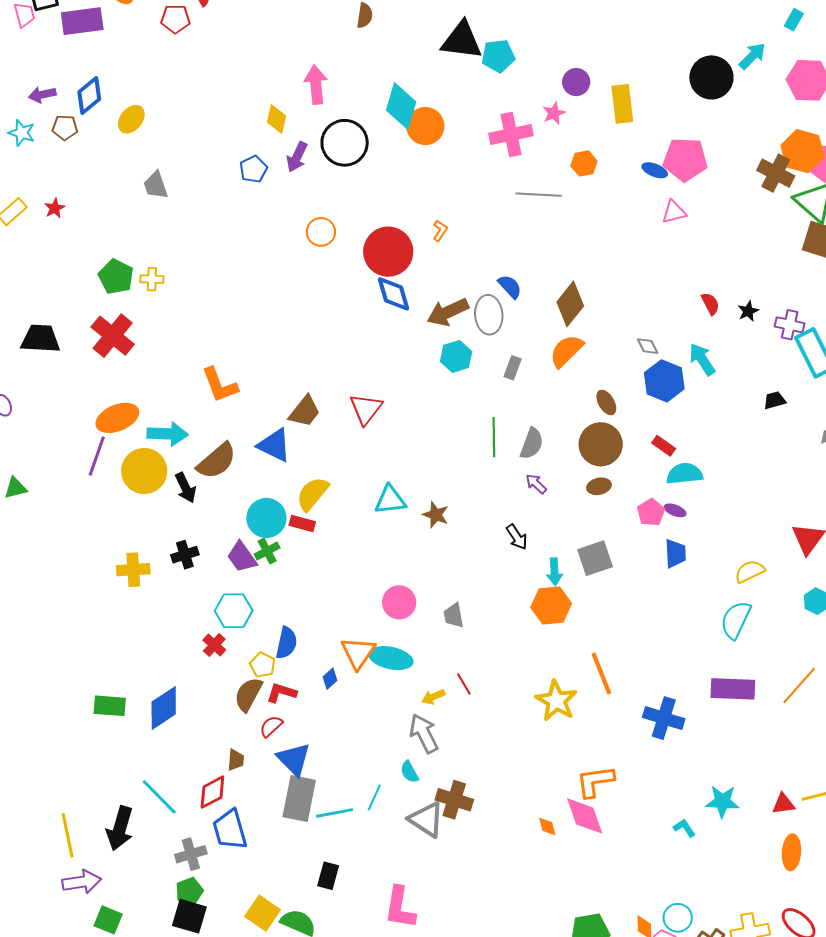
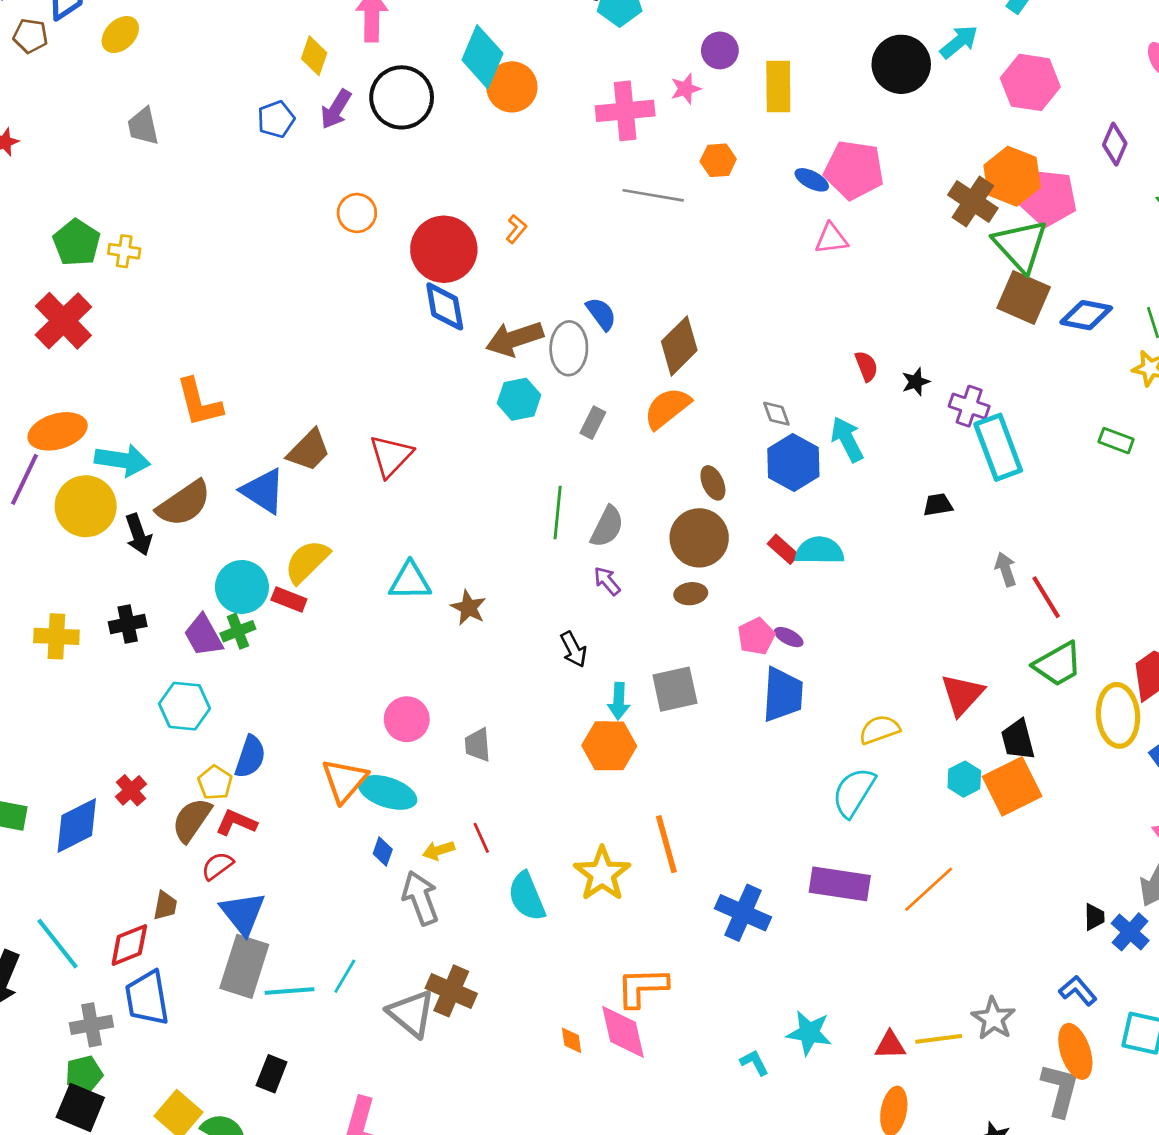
cyan semicircle: (685, 474) -> (820, 551), moved
blue trapezoid: (675, 553) -> (783, 695), size x1.4
red cross: (214, 645) -> (131, 790), moved
blue diamond: (330, 679) -> (383, 851), moved, turned -35
cyan semicircle: (409, 772) -> (527, 896), moved, size x1.6

